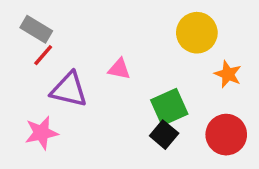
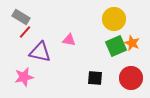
green square: (169, 107) -> (116, 46), moved
black square: (164, 135) -> (95, 78), turned -35

